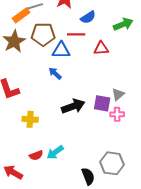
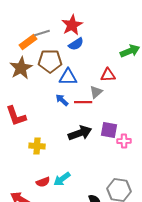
blue semicircle: (88, 17) -> (76, 44), moved
red line: (76, 34) -> (83, 102), moved
gray triangle: (118, 94) -> (96, 92), moved

